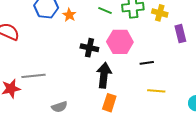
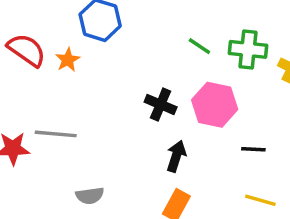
orange star: (69, 15) -> (68, 60), moved
black arrow: (104, 75) -> (176, 156), size x0.7

